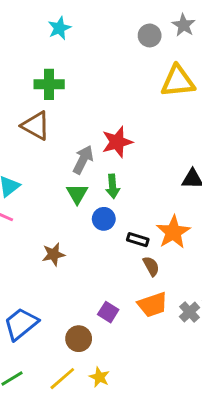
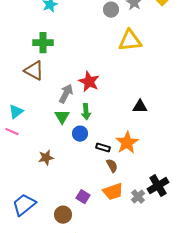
red star: (117, 142) -> (89, 82), turned -30

